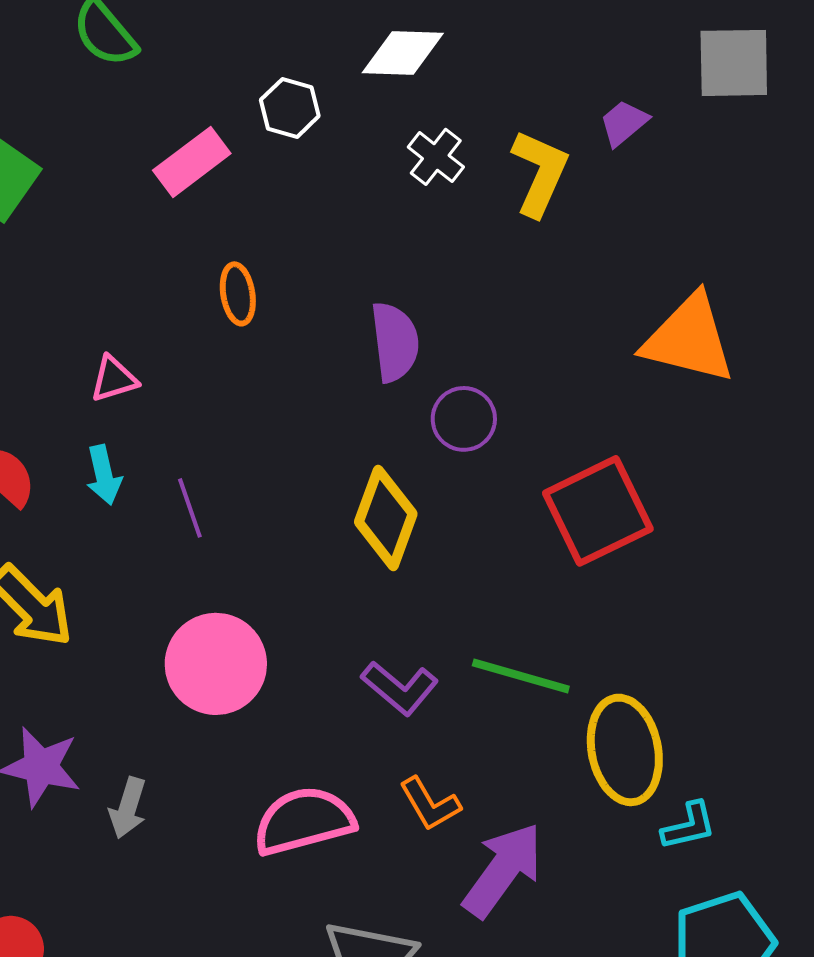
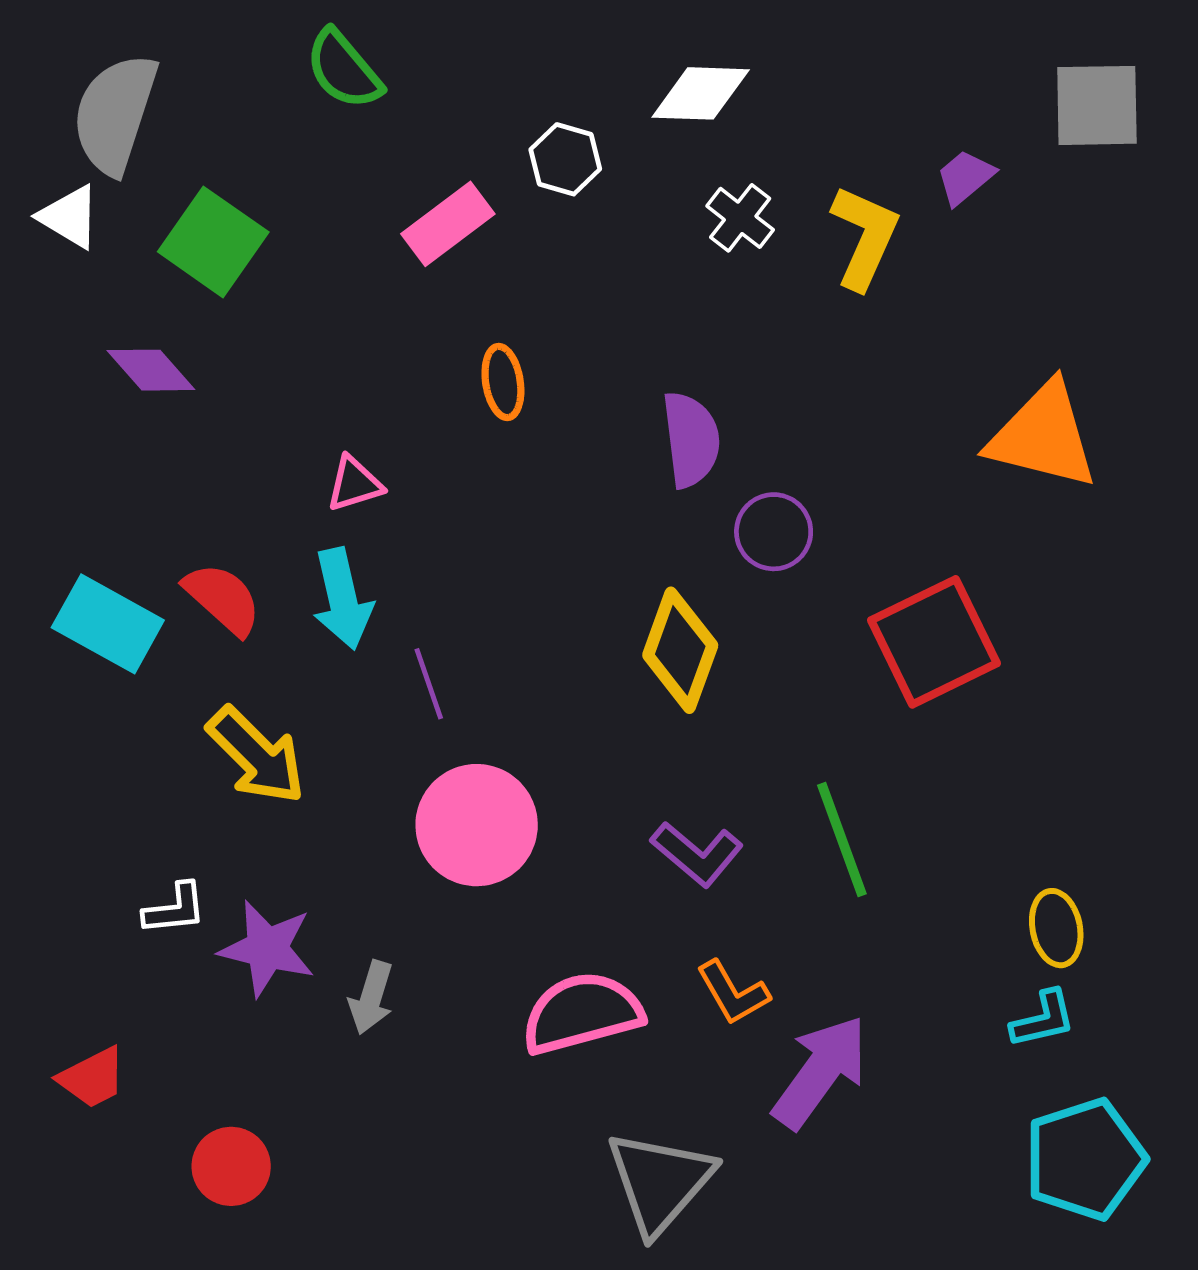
cyan arrow: (104, 475) -> (342, 599), size x1.4
purple line: (190, 508) -> (429, 684), moved
green line: (521, 676) -> (842, 839), turned 54
yellow ellipse: (625, 750) -> (1056, 928), moved, size x0.6

